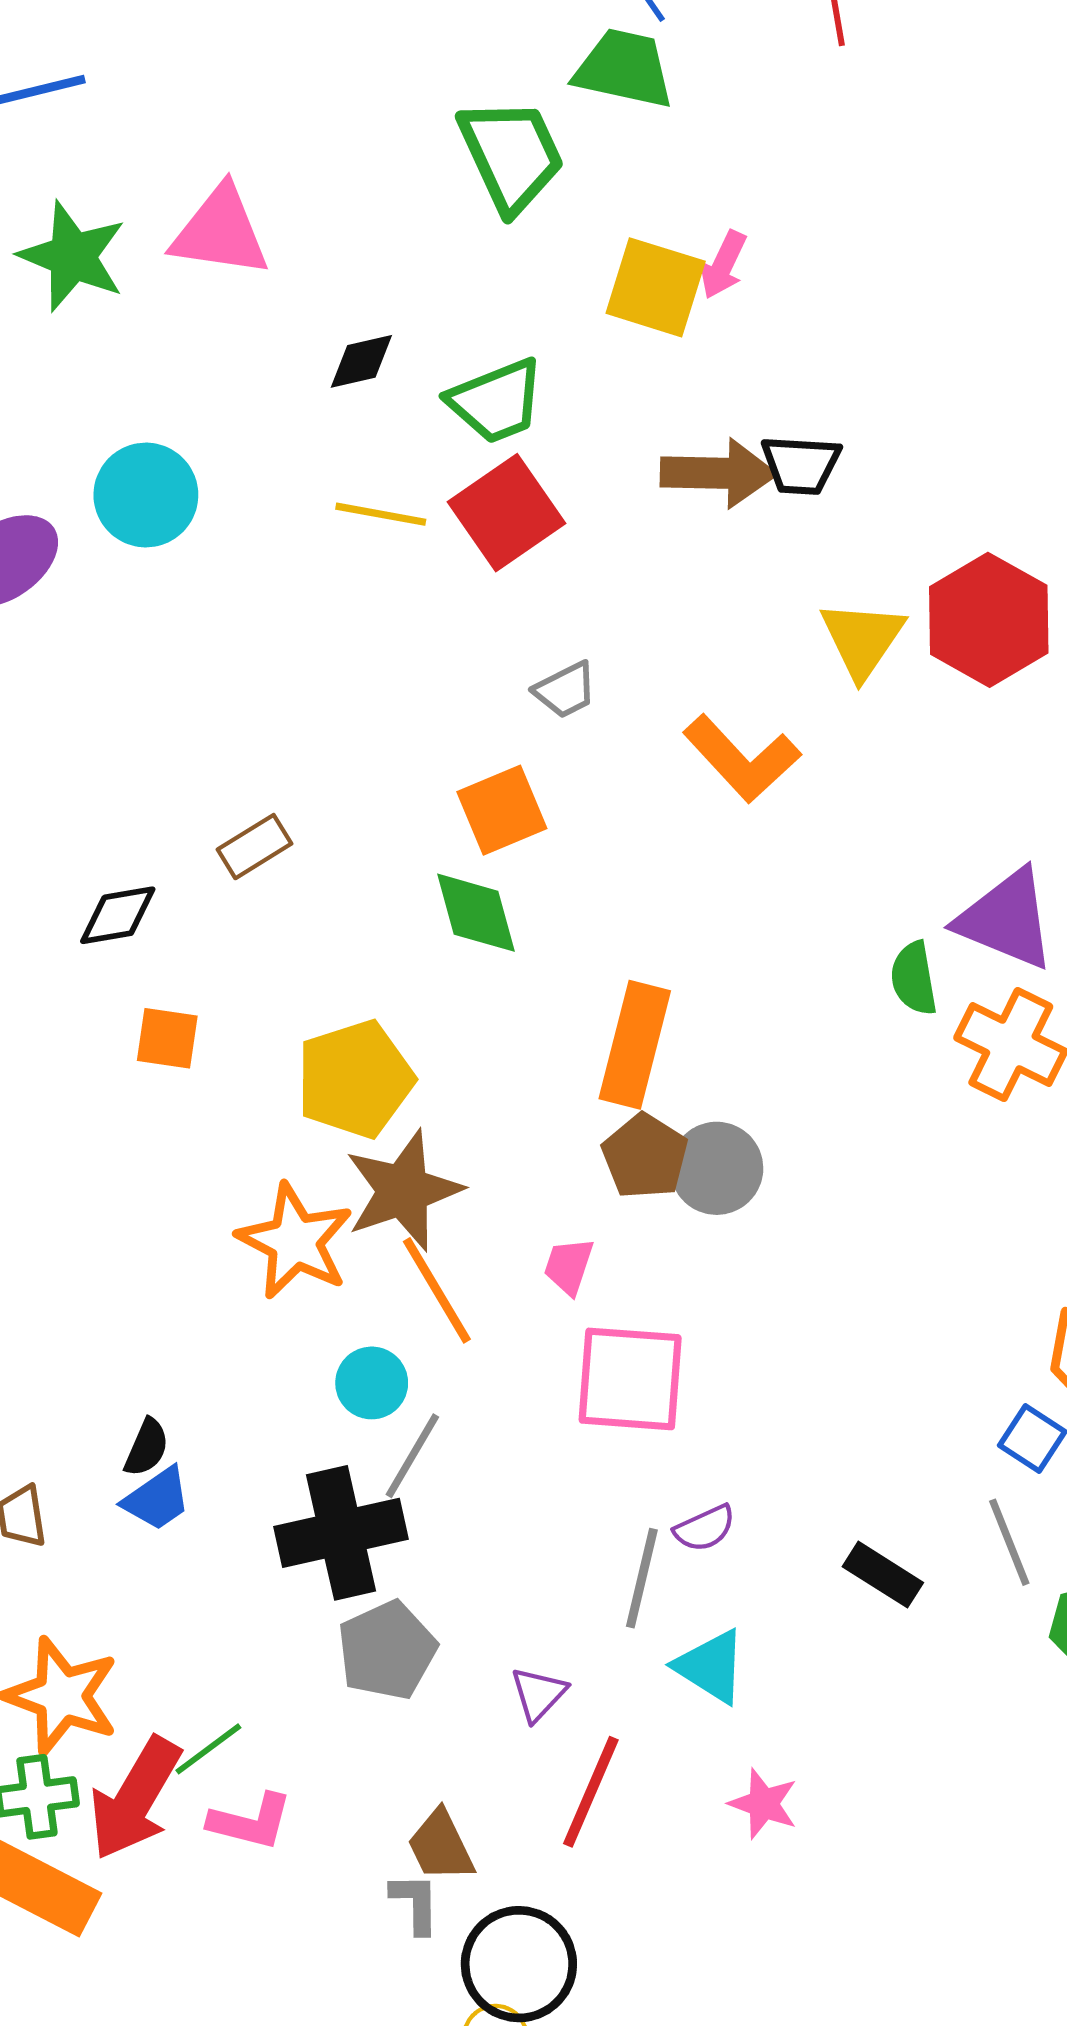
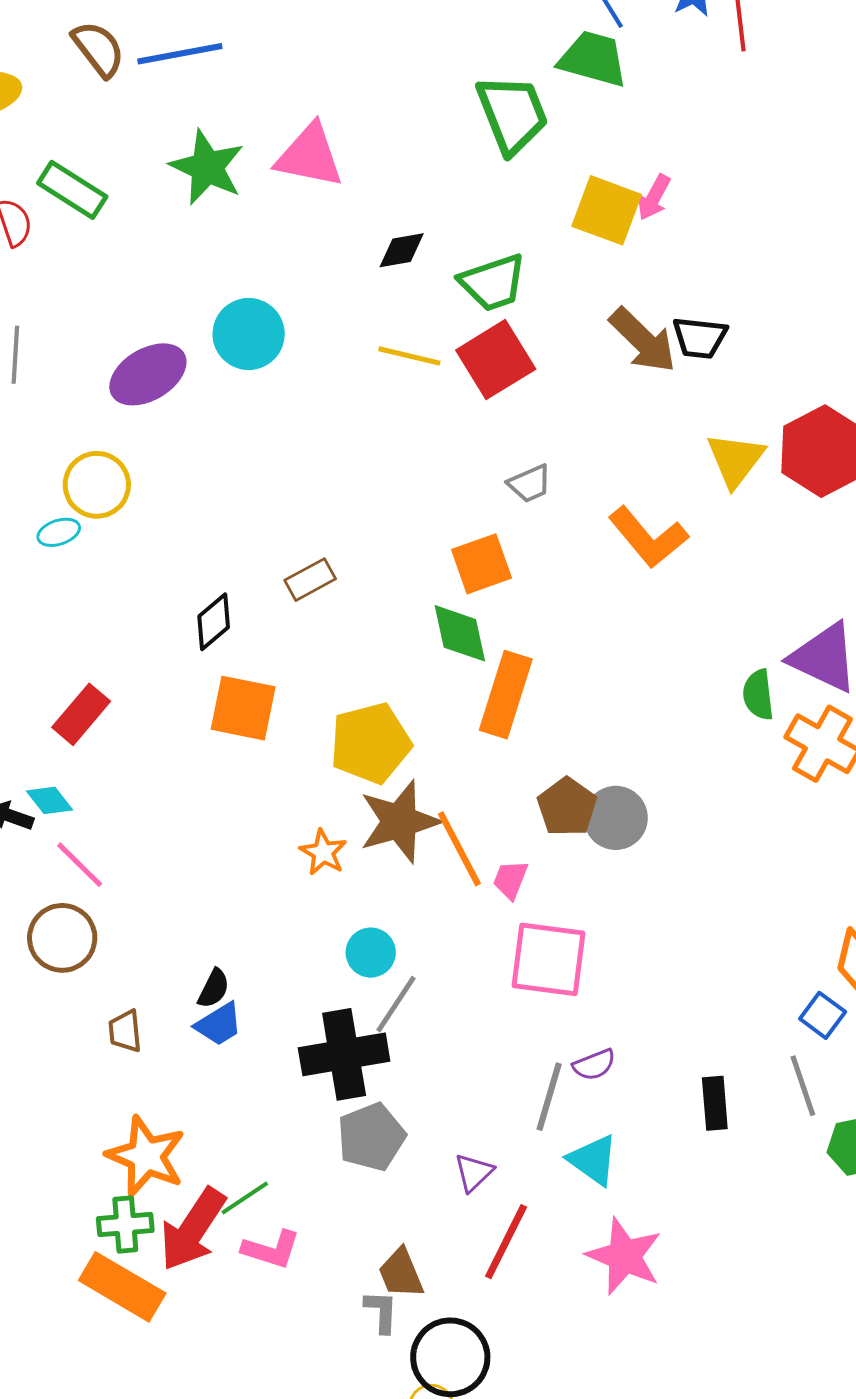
brown arrow: (718, 473) -> (643, 340), turned 40
black diamond: (118, 915) -> (214, 622), turned -34
orange square: (167, 1038) -> (243, 708), size x1.5
orange rectangle: (635, 1045) -> (506, 695), moved
orange star: (295, 1241) -> (323, 852), size x0.6
orange line: (437, 1290) -> (459, 849), moved
black rectangle: (883, 1575) -> (715, 1103), turned 50
pink star: (763, 1804) -> (624, 1256), size x1.6

